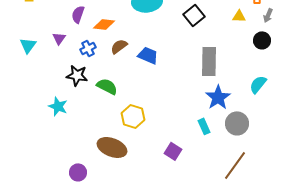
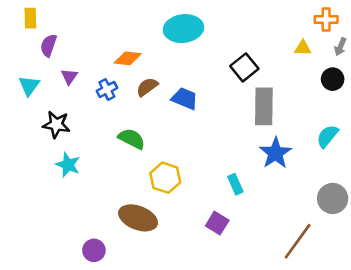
purple semicircle: (78, 14) -> (49, 45), moved
black square: (194, 15) -> (244, 67), moved
black star: (77, 75) -> (56, 125), moved
gray circle: (237, 123) -> (333, 198), moved
cyan rectangle: (204, 126) -> (235, 184), moved

